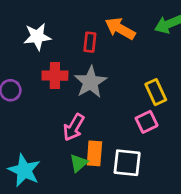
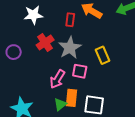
red cross: (55, 76) -> (45, 43), turned -36
yellow rectangle: (156, 92) -> (103, 55), moved
pink square: (147, 122) -> (80, 71), moved, turned 35

